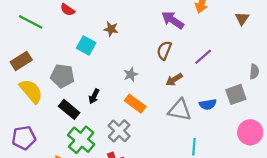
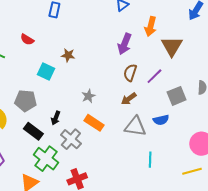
brown triangle: (242, 19) -> (172, 46), moved, size x1.6
purple arrow: (173, 20) -> (125, 44), turned -100
brown semicircle: (164, 50) -> (130, 73), moved
gray square: (236, 94) -> (177, 96), moved
gray cross: (119, 131) -> (71, 139), moved

